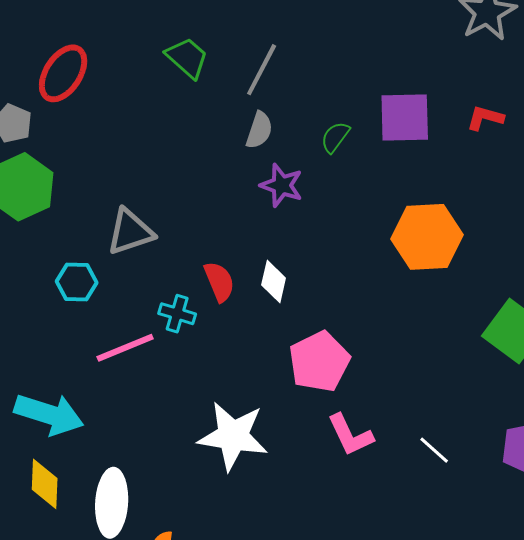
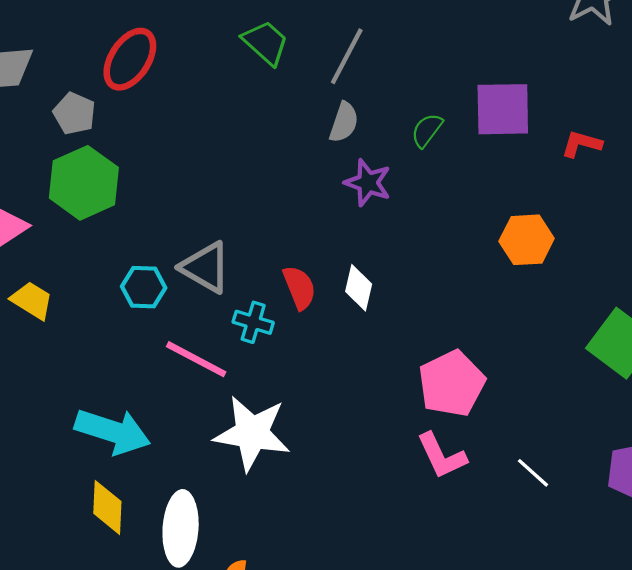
red L-shape: (485, 118) -> (582, 144), moved
gray triangle: (130, 232) -> (205, 267), moved, turned 48
orange hexagon: (427, 237) -> (527, 240), size x0.7
pink line: (125, 348) -> (196, 359), turned 50
pink pentagon: (319, 362) -> (452, 384), moved
white star: (233, 436) -> (252, 433), moved

